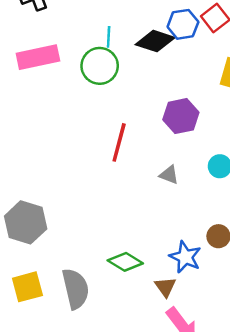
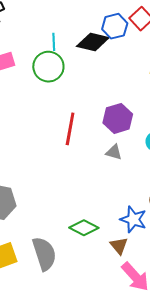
purple hexagon: (181, 116) -> (118, 118), moved

